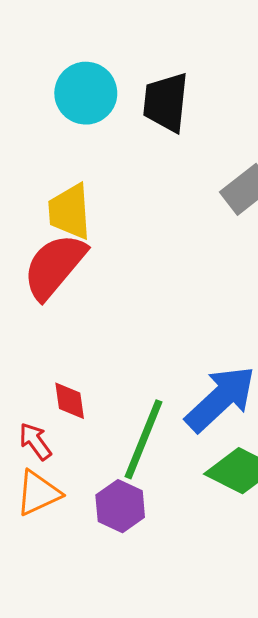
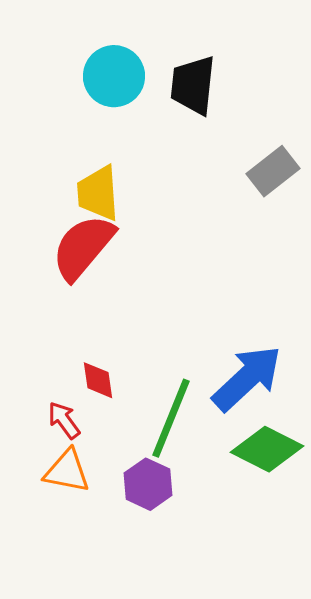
orange triangle: (38, 493) -> (67, 471), turned 36

